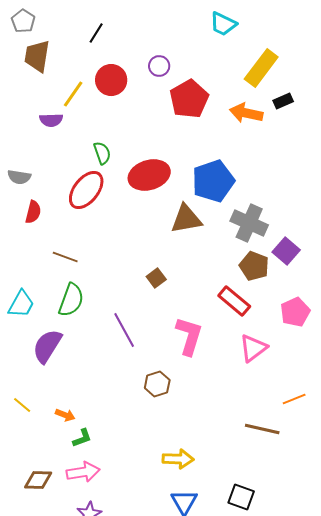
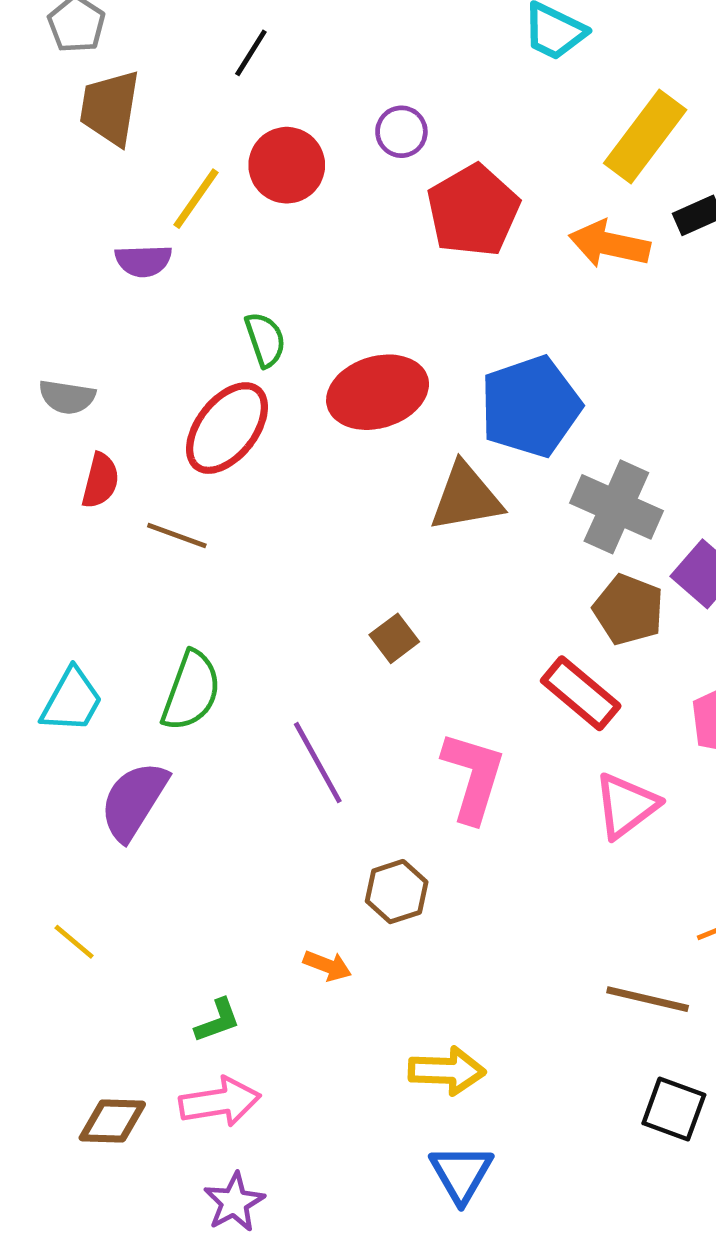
brown line: (65, 257) -> (177, 536), moved
orange arrow: (65, 415) -> (327, 966), moved
black square: (241, 497) -> (674, 1109), moved

